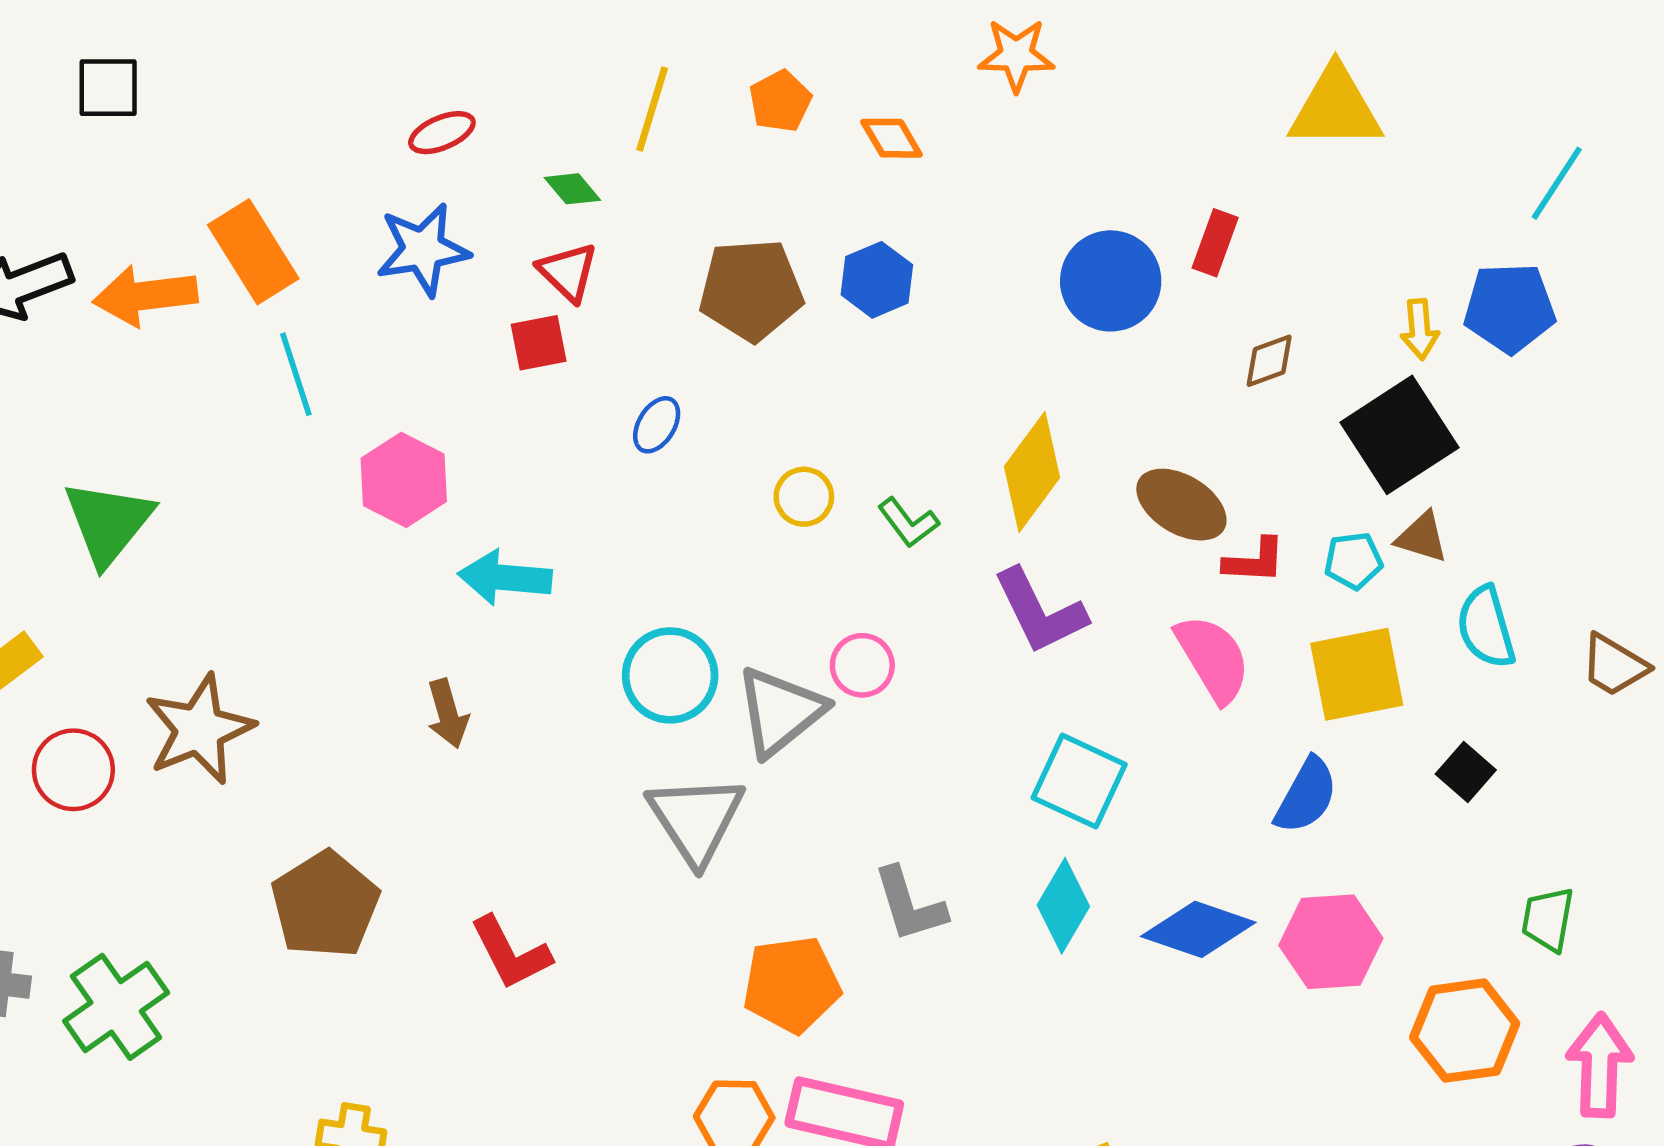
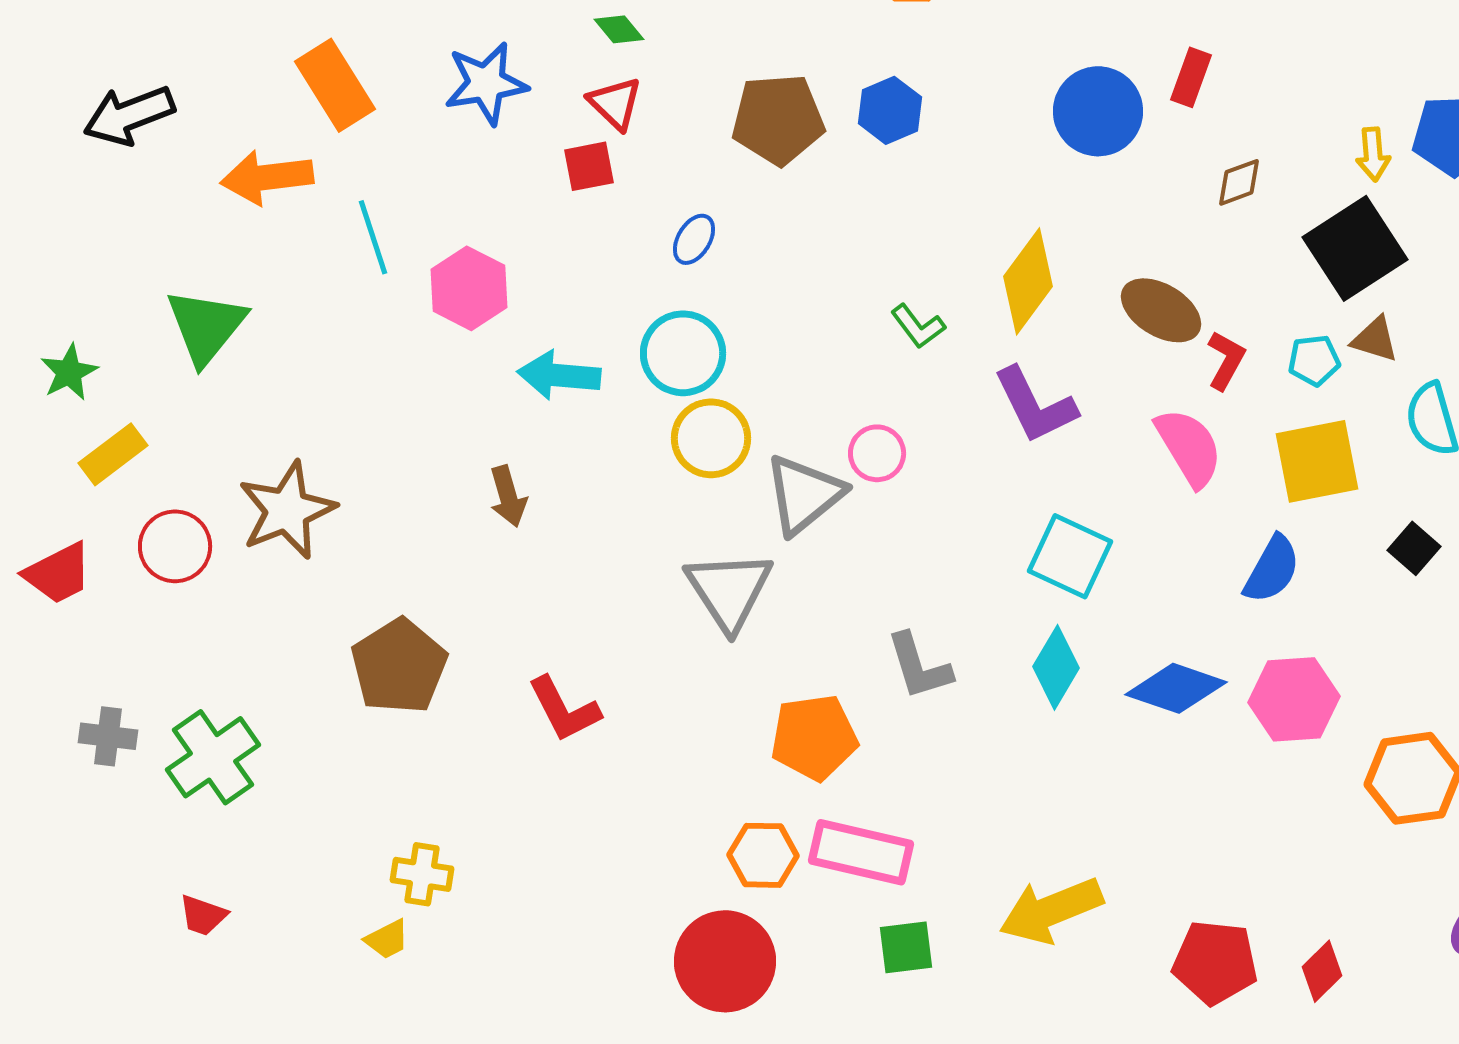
orange arrow: (145, 296) -> (267, 177), moved
cyan line: (296, 374) -> (373, 237), moved
yellow circle: (804, 497) -> (711, 438), moved, size x1.5
red L-shape: (1254, 561) -> (1226, 360), turned -64
cyan circle: (670, 675) -> (683, 353), moved

